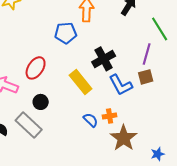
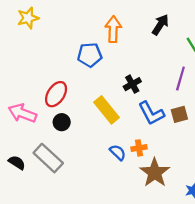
black cross: (104, 59) -> (132, 84), size x0.7
brown square: (146, 77) -> (179, 114), moved
black circle: (41, 102) -> (62, 122), moved

